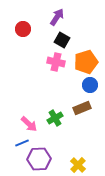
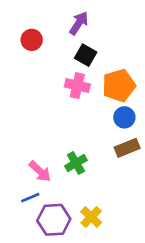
brown rectangle: (82, 108) -> (127, 148), moved
yellow cross: (78, 165) -> (91, 217), moved

